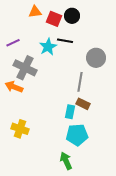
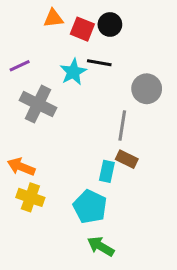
orange arrow: (14, 87) -> (21, 167), moved
cyan pentagon: (77, 135) -> (90, 207), moved, turned 30
green arrow: (66, 161) -> (101, 246), turned -36

